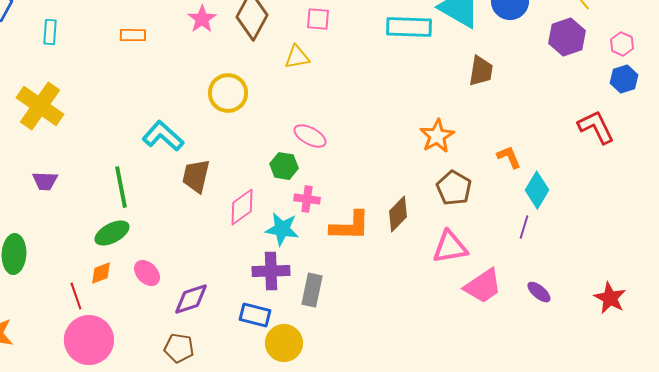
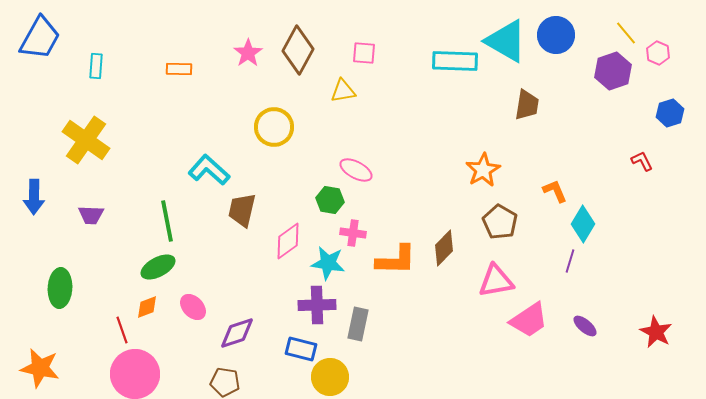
pink hexagon: (622, 44) -> (658, 53), moved
red L-shape: (596, 127) -> (642, 161), size x0.6

